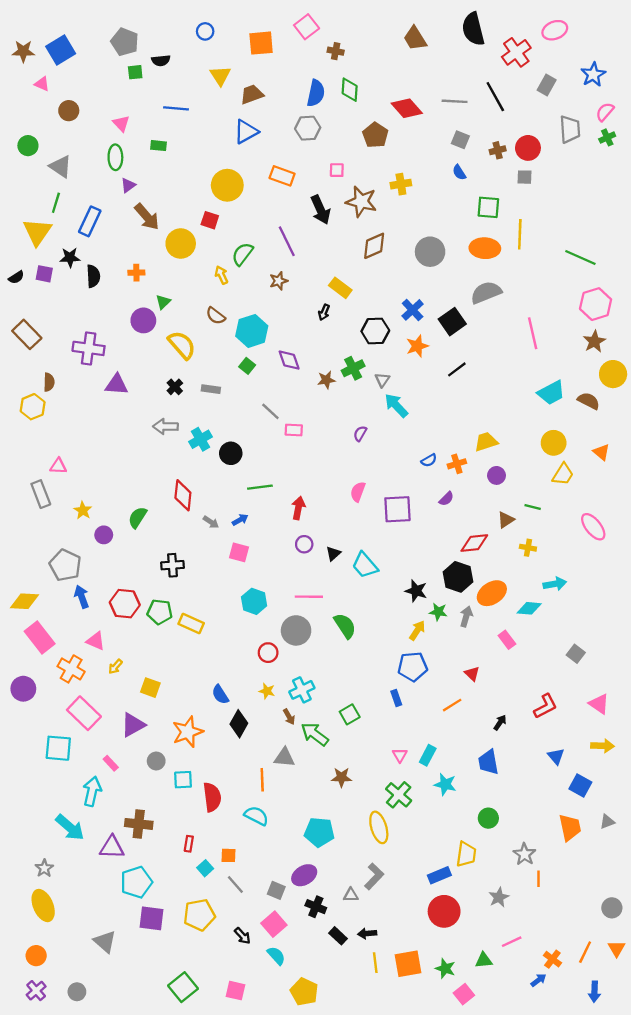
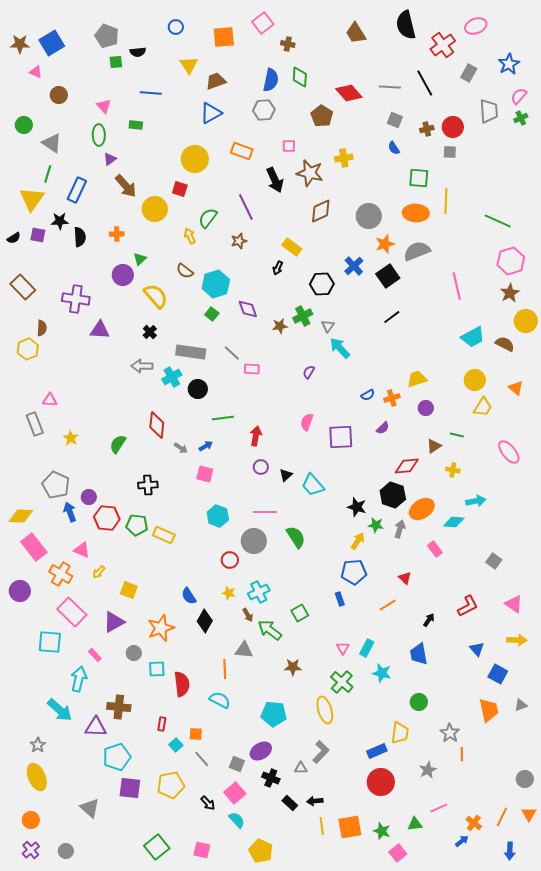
orange star: (417, 346) -> (385, 244), moved
gray rectangle: (211, 389) -> (191, 352), moved, size x1.8
purple circle: (104, 535) -> (89, 497), moved

